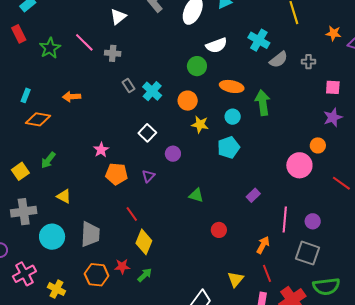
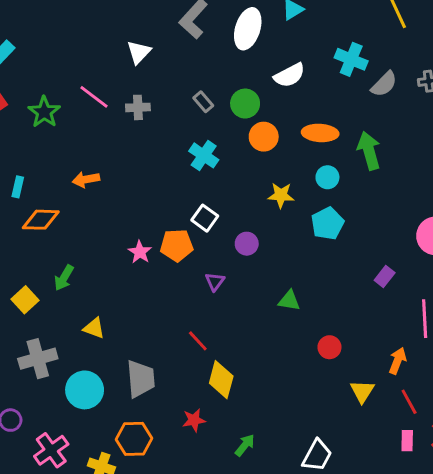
green circle: (197, 66) -> (245, 104), moved
gray rectangle: (128, 85) -> (203, 102), moved
orange circle: (188, 101) -> (264, 137), moved
orange pentagon: (116, 174) -> (177, 245), moved
purple rectangle: (253, 195) -> (385, 277), moved
orange hexagon: (97, 275) -> (134, 439), moved
green arrow: (145, 275) -> (245, 445), moved
yellow triangle: (236, 279) -> (362, 391), moved

